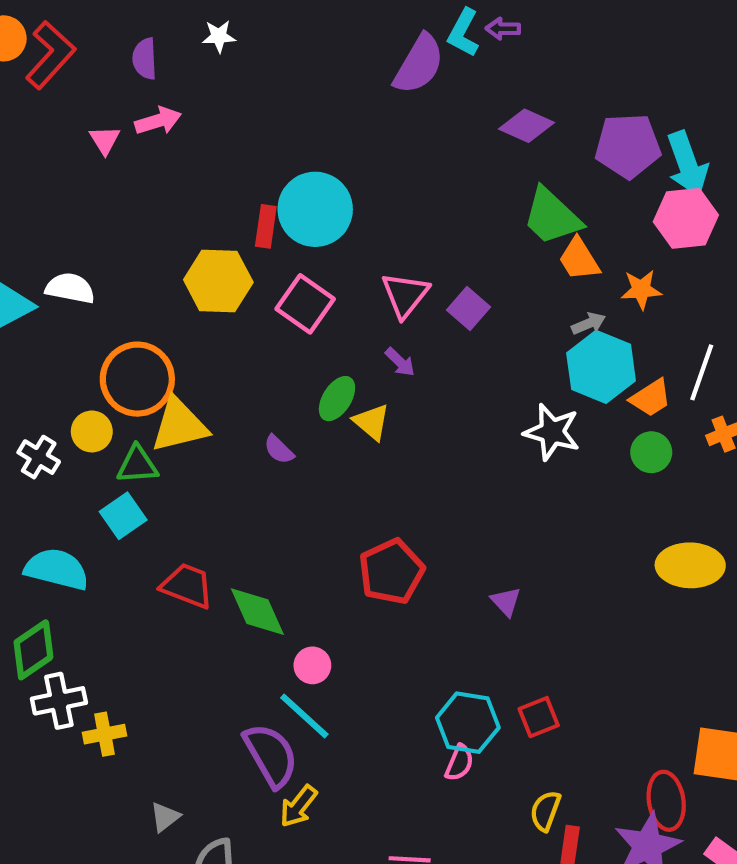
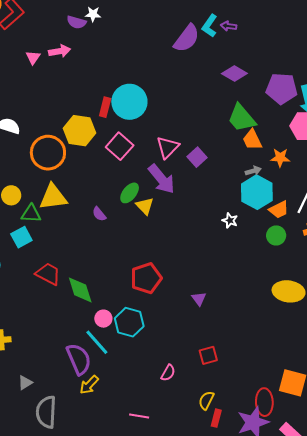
purple semicircle: (145, 59) -> (76, 22), moved, turned -78
purple arrow: (400, 362) -> (162, 179), size x2.0
orange circle: (137, 379) -> (48, 153), moved
white star: (552, 432) -> (230, 220), size x0.6
cyan hexagon: (468, 723) -> (129, 322), moved

